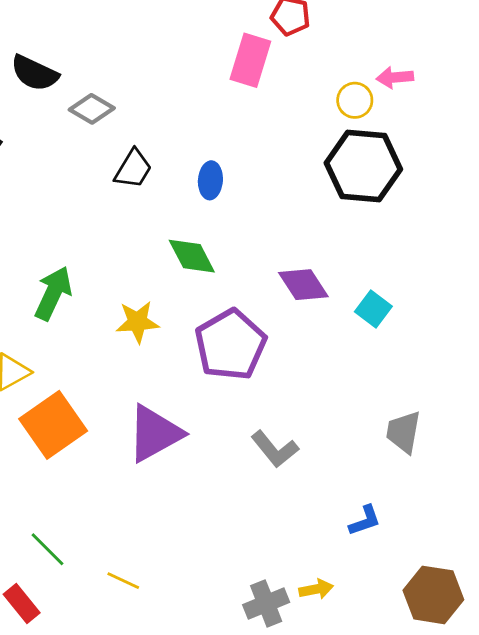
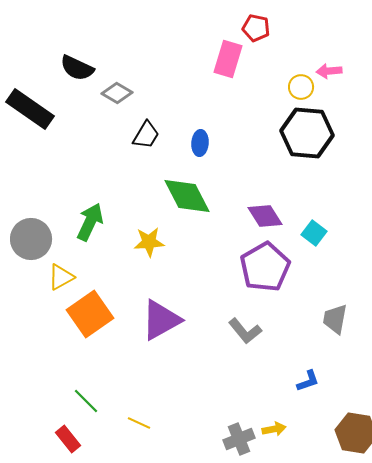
green diamond: (192, 256) -> (187, 196), size x1.4
purple pentagon: (230, 345) -> (265, 267), moved

